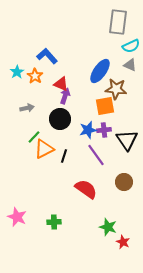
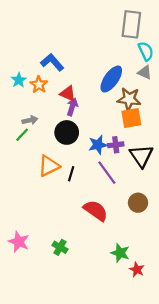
cyan semicircle: (131, 46) -> (146, 51), turned -90
orange square: (105, 106) -> (131, 118), moved
green line: (34, 137) -> (22, 135), moved
green cross: (54, 222) -> (60, 247), turned 32

